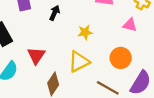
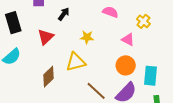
red triangle: (36, 56) -> (46, 37), moved
orange circle: (121, 58) -> (126, 65), moved

